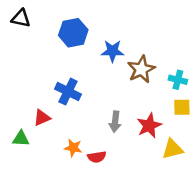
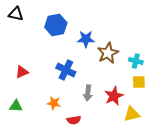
blue cross: (68, 92) -> (66, 70), moved
red triangle: (42, 118) -> (22, 72), moved
orange star: (73, 148) -> (54, 103), moved

